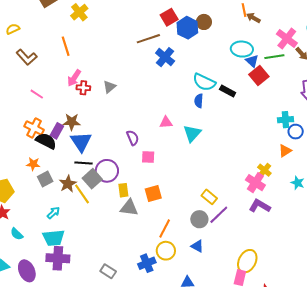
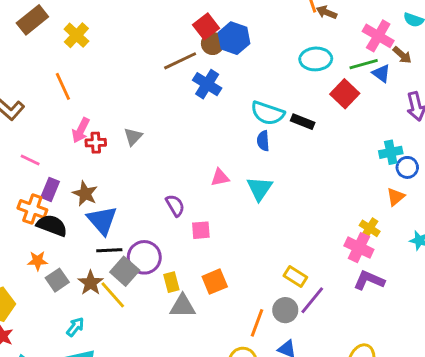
brown circle: (204, 22) -> (213, 43), moved
blue triangle: (252, 61) -> (381, 73), moved
brown star: (72, 122) -> (85, 194), turned 30
purple rectangle: (57, 131) -> (50, 189), moved
orange line: (165, 229) -> (257, 323), moved

